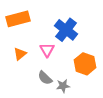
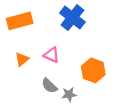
blue cross: (66, 30) -> (72, 18), moved
pink triangle: (47, 50) -> (52, 55), turned -35

